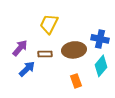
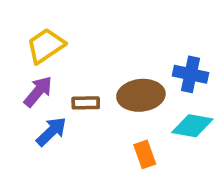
yellow trapezoid: (49, 24) -> (46, 46), moved, turned 30
cyan diamond: (101, 66) -> (192, 126), turned 60

